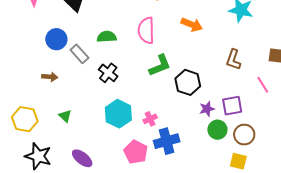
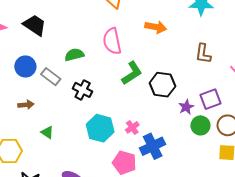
green triangle: (65, 116) -> (47, 132), moved

